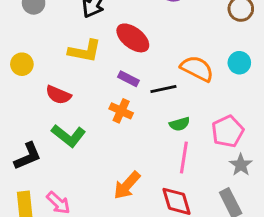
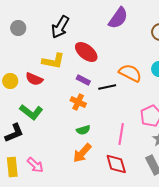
yellow circle: (22, 64) -> (10, 81), moved
red semicircle: (58, 95) -> (34, 79), moved
green semicircle: (180, 124) -> (83, 130), moved
green L-shape: (69, 136) -> (31, 112), moved

